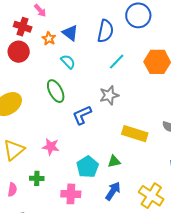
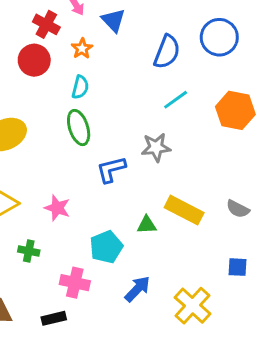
blue triangle: (70, 33) -> (113, 20), moved
cyan semicircle: (68, 62) -> (80, 87), moved, turned 49
green triangle: (114, 161) -> (147, 225), moved

